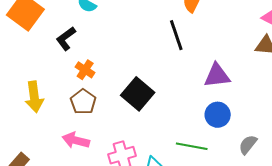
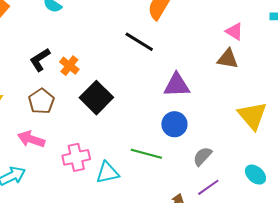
black line: (176, 35) -> (139, 42), turned -44
black L-shape: (66, 39) -> (40, 60), moved
orange cross: (85, 70) -> (69, 66), moved

